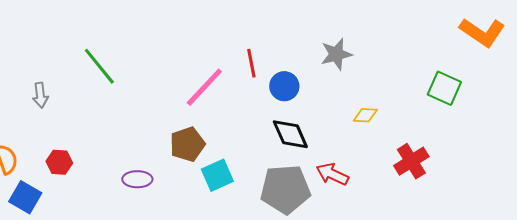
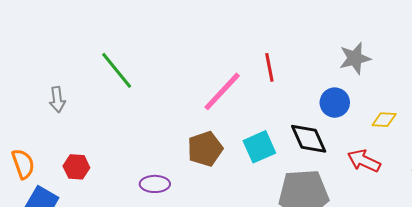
blue circle: (284, 86) -> (335, 103), moved
red arrow: (332, 174) -> (364, 161), moved
cyan square: (217, 175) -> (259, 147), moved

